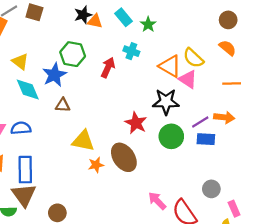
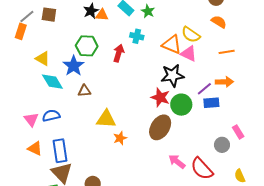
red star: (136, 123) -> (160, 97), moved
brown ellipse: (124, 157) -> (160, 127), moved, turned 75
pink rectangle: (234, 209) -> (238, 132), moved

